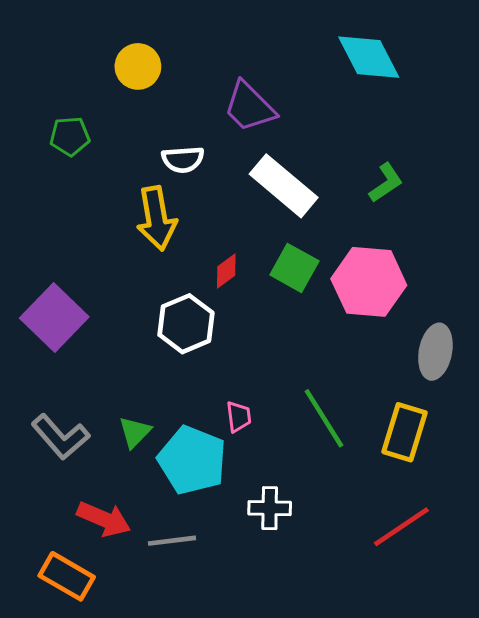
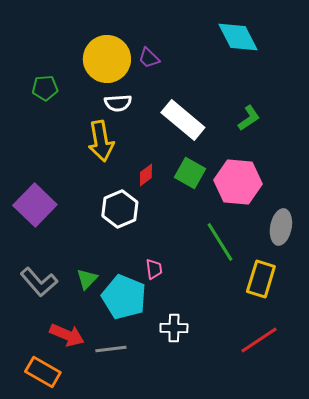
yellow circle: (138, 66) -> (107, 59), moved, size x1.6
purple trapezoid: (249, 107) -> (149, 58), moved, size x0.6
green line: (324, 418) -> (220, 242), moved

